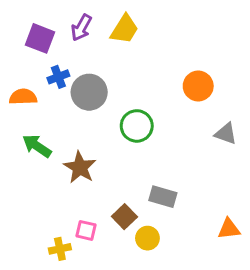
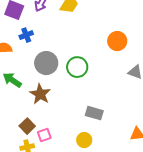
gray circle: (89, 92) -> (46, 63), moved
brown square: (124, 217) -> (27, 126), moved
pink square: (86, 230) -> (44, 135), turned -32

